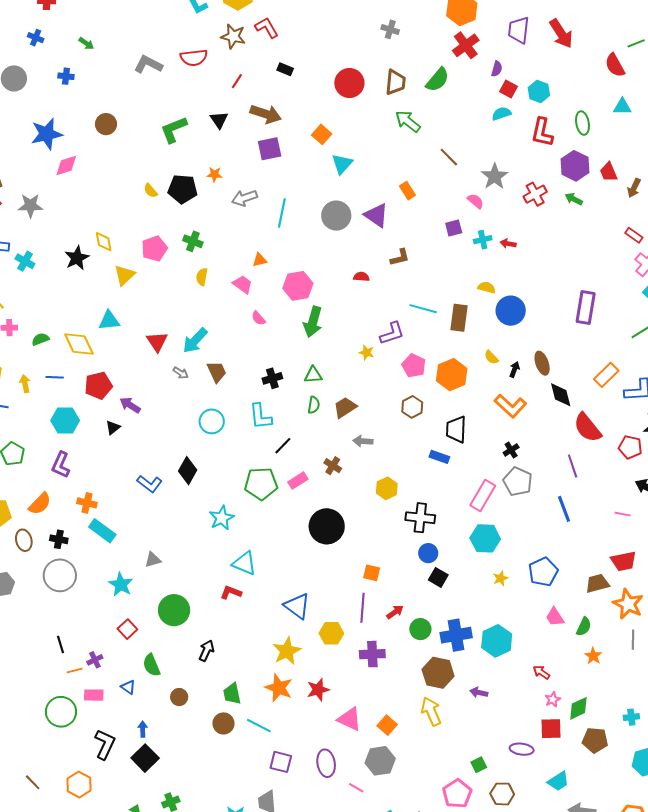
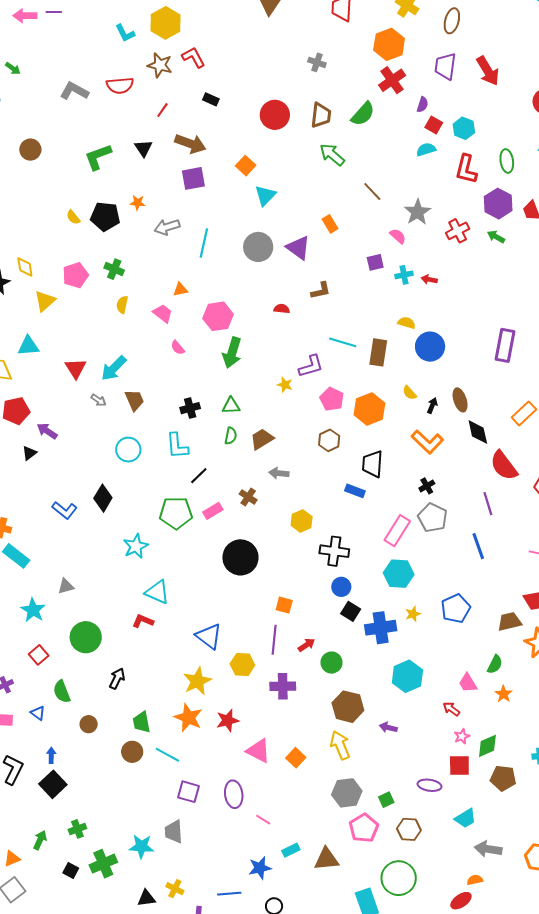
pink trapezoid: (555, 617) -> (468, 683), moved
blue cross: (456, 635) -> (381, 628), moved
gray hexagon: (380, 761) -> (347, 793), moved

